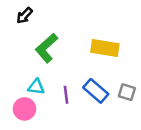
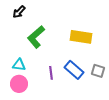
cyan triangle: (36, 87) -> (19, 65), moved

